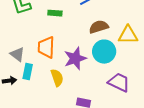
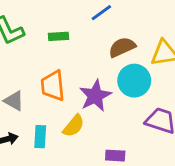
cyan rectangle: (28, 71) -> (40, 137), moved
yellow semicircle: (57, 78) -> (74, 126), turned 66

